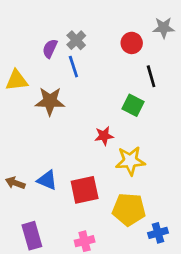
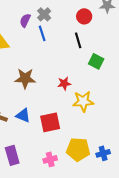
black line: (151, 76) -> (78, 40), moved
brown star: (50, 101) -> (25, 78), moved
green square: (133, 105) -> (96, 61), moved
yellow pentagon: (129, 209) -> (78, 149), moved

